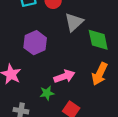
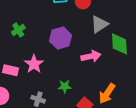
orange arrow: (100, 74) -> (107, 94), moved
pink arrow: (64, 76) -> (91, 56), moved

